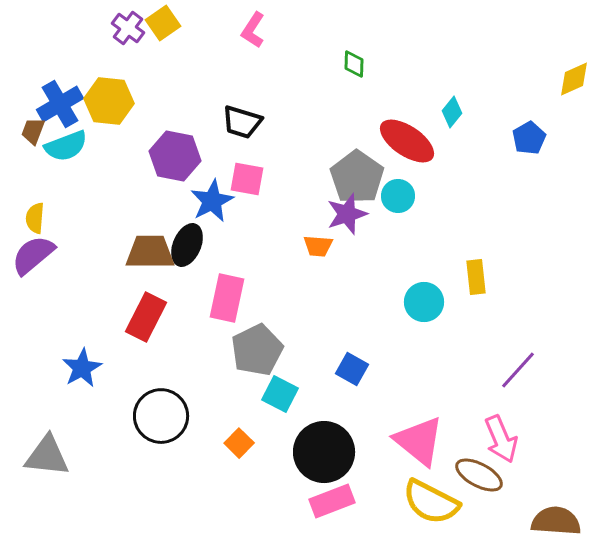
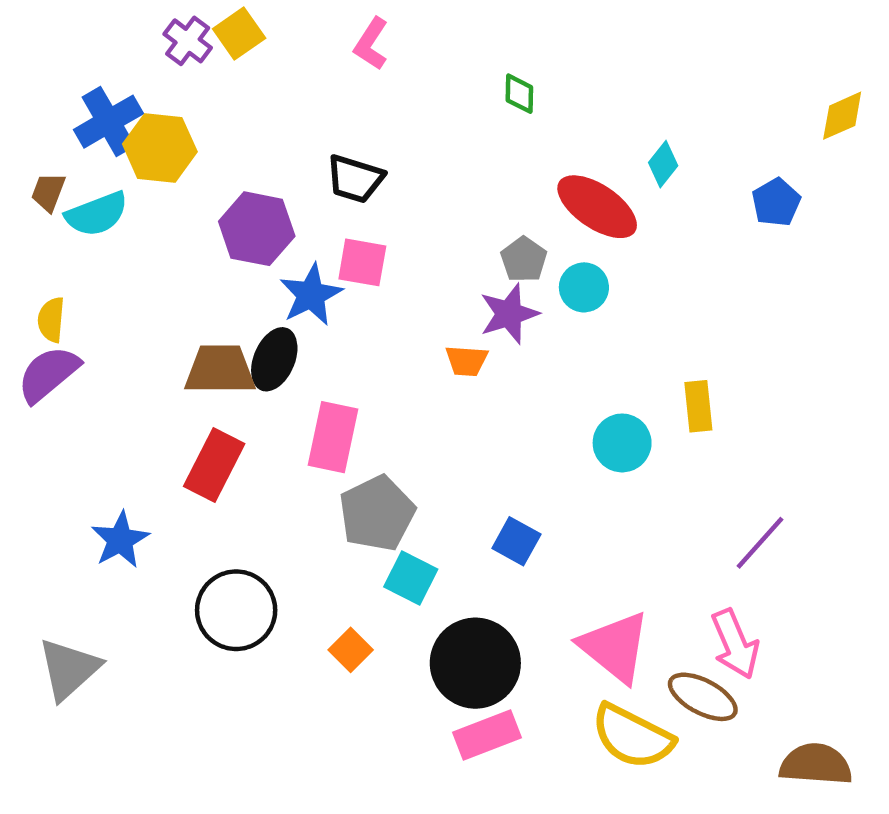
blue cross: (60, 104) -> (108, 122), moved
gray pentagon: (357, 177) -> (524, 260), size x0.6
gray triangle: (47, 456) -> (69, 669), turned -48

